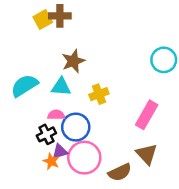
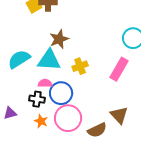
cyan triangle: (61, 87) -> (49, 60), size x1.4
pink rectangle: (147, 115) -> (119, 69), moved
black cross: (46, 134) -> (37, 99), turned 35
purple triangle: (60, 152) -> (10, 113), moved

